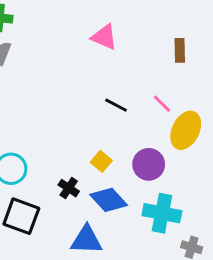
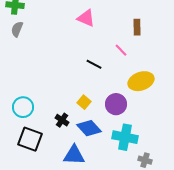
pink line: (162, 104) -> (121, 50), moved
yellow ellipse: (186, 130) -> (141, 81), turned 45

